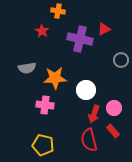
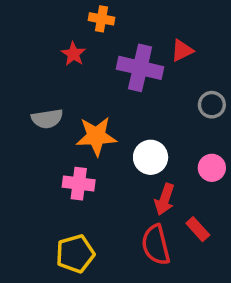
pink circle: (114, 108) -> (212, 168), moved
yellow pentagon: (43, 145) -> (75, 254), turned -30

